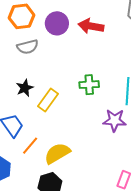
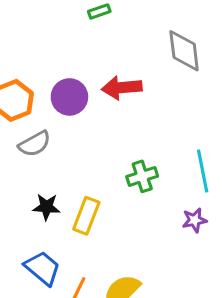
black star: (25, 88) -> (46, 207), turned -30
purple star: (115, 120) -> (195, 220), size x0.7

